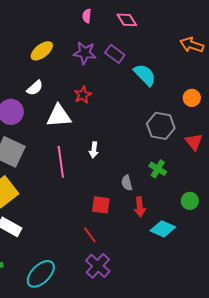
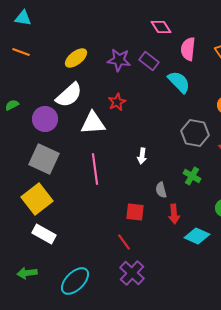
pink semicircle: (87, 16) -> (188, 49), moved, size x1.6
white semicircle: (35, 88) -> (69, 95), size x1.6
white arrow: (94, 150) -> (142, 156), moved

